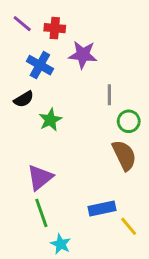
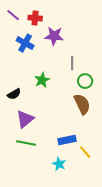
black semicircle: (24, 99) -> (14, 94), moved
green star: (50, 120) -> (42, 80), moved
green line: (41, 213) -> (26, 143), turned -60
cyan star: (61, 244) -> (59, 164), moved

